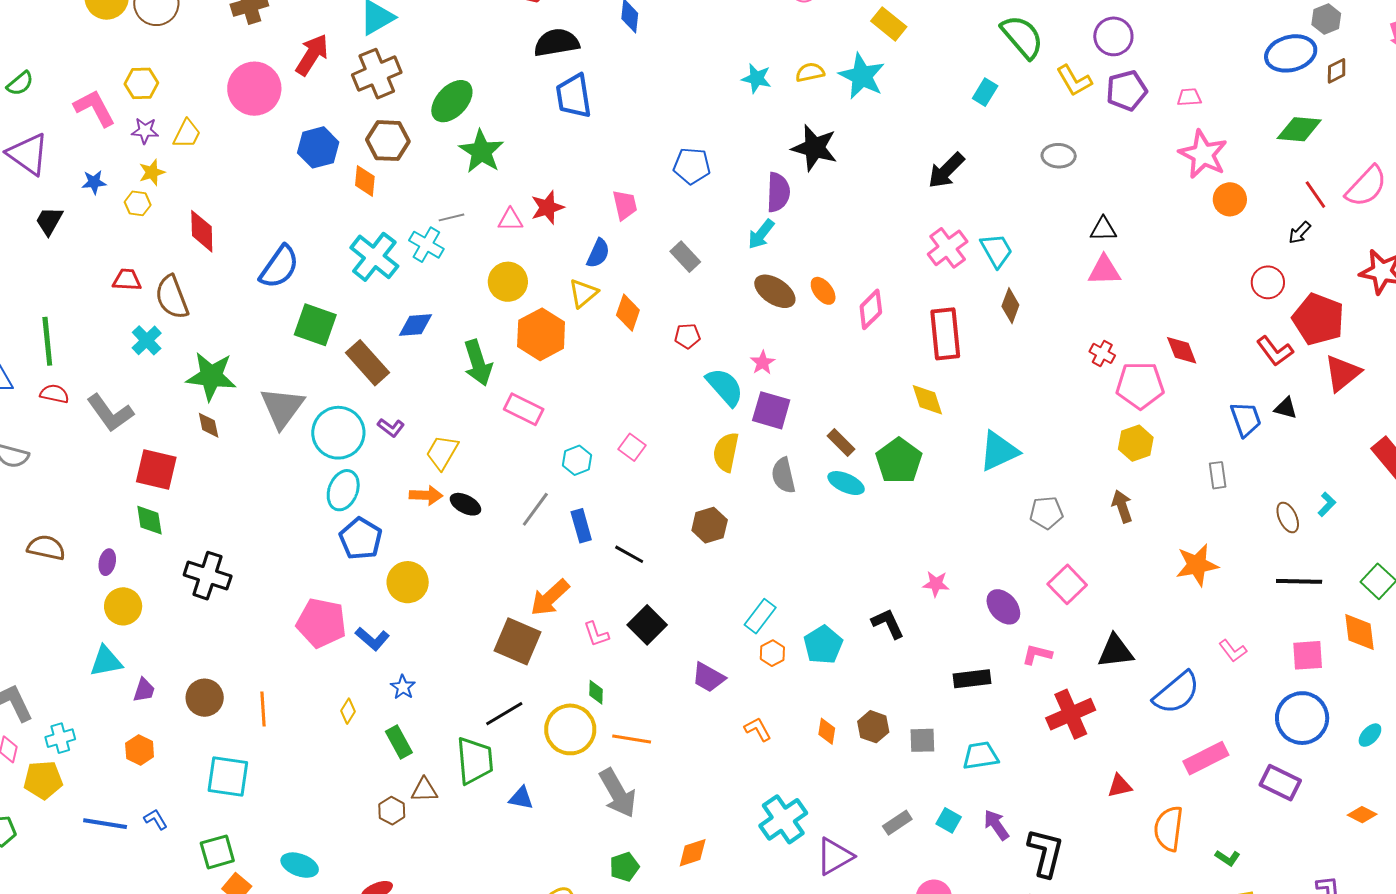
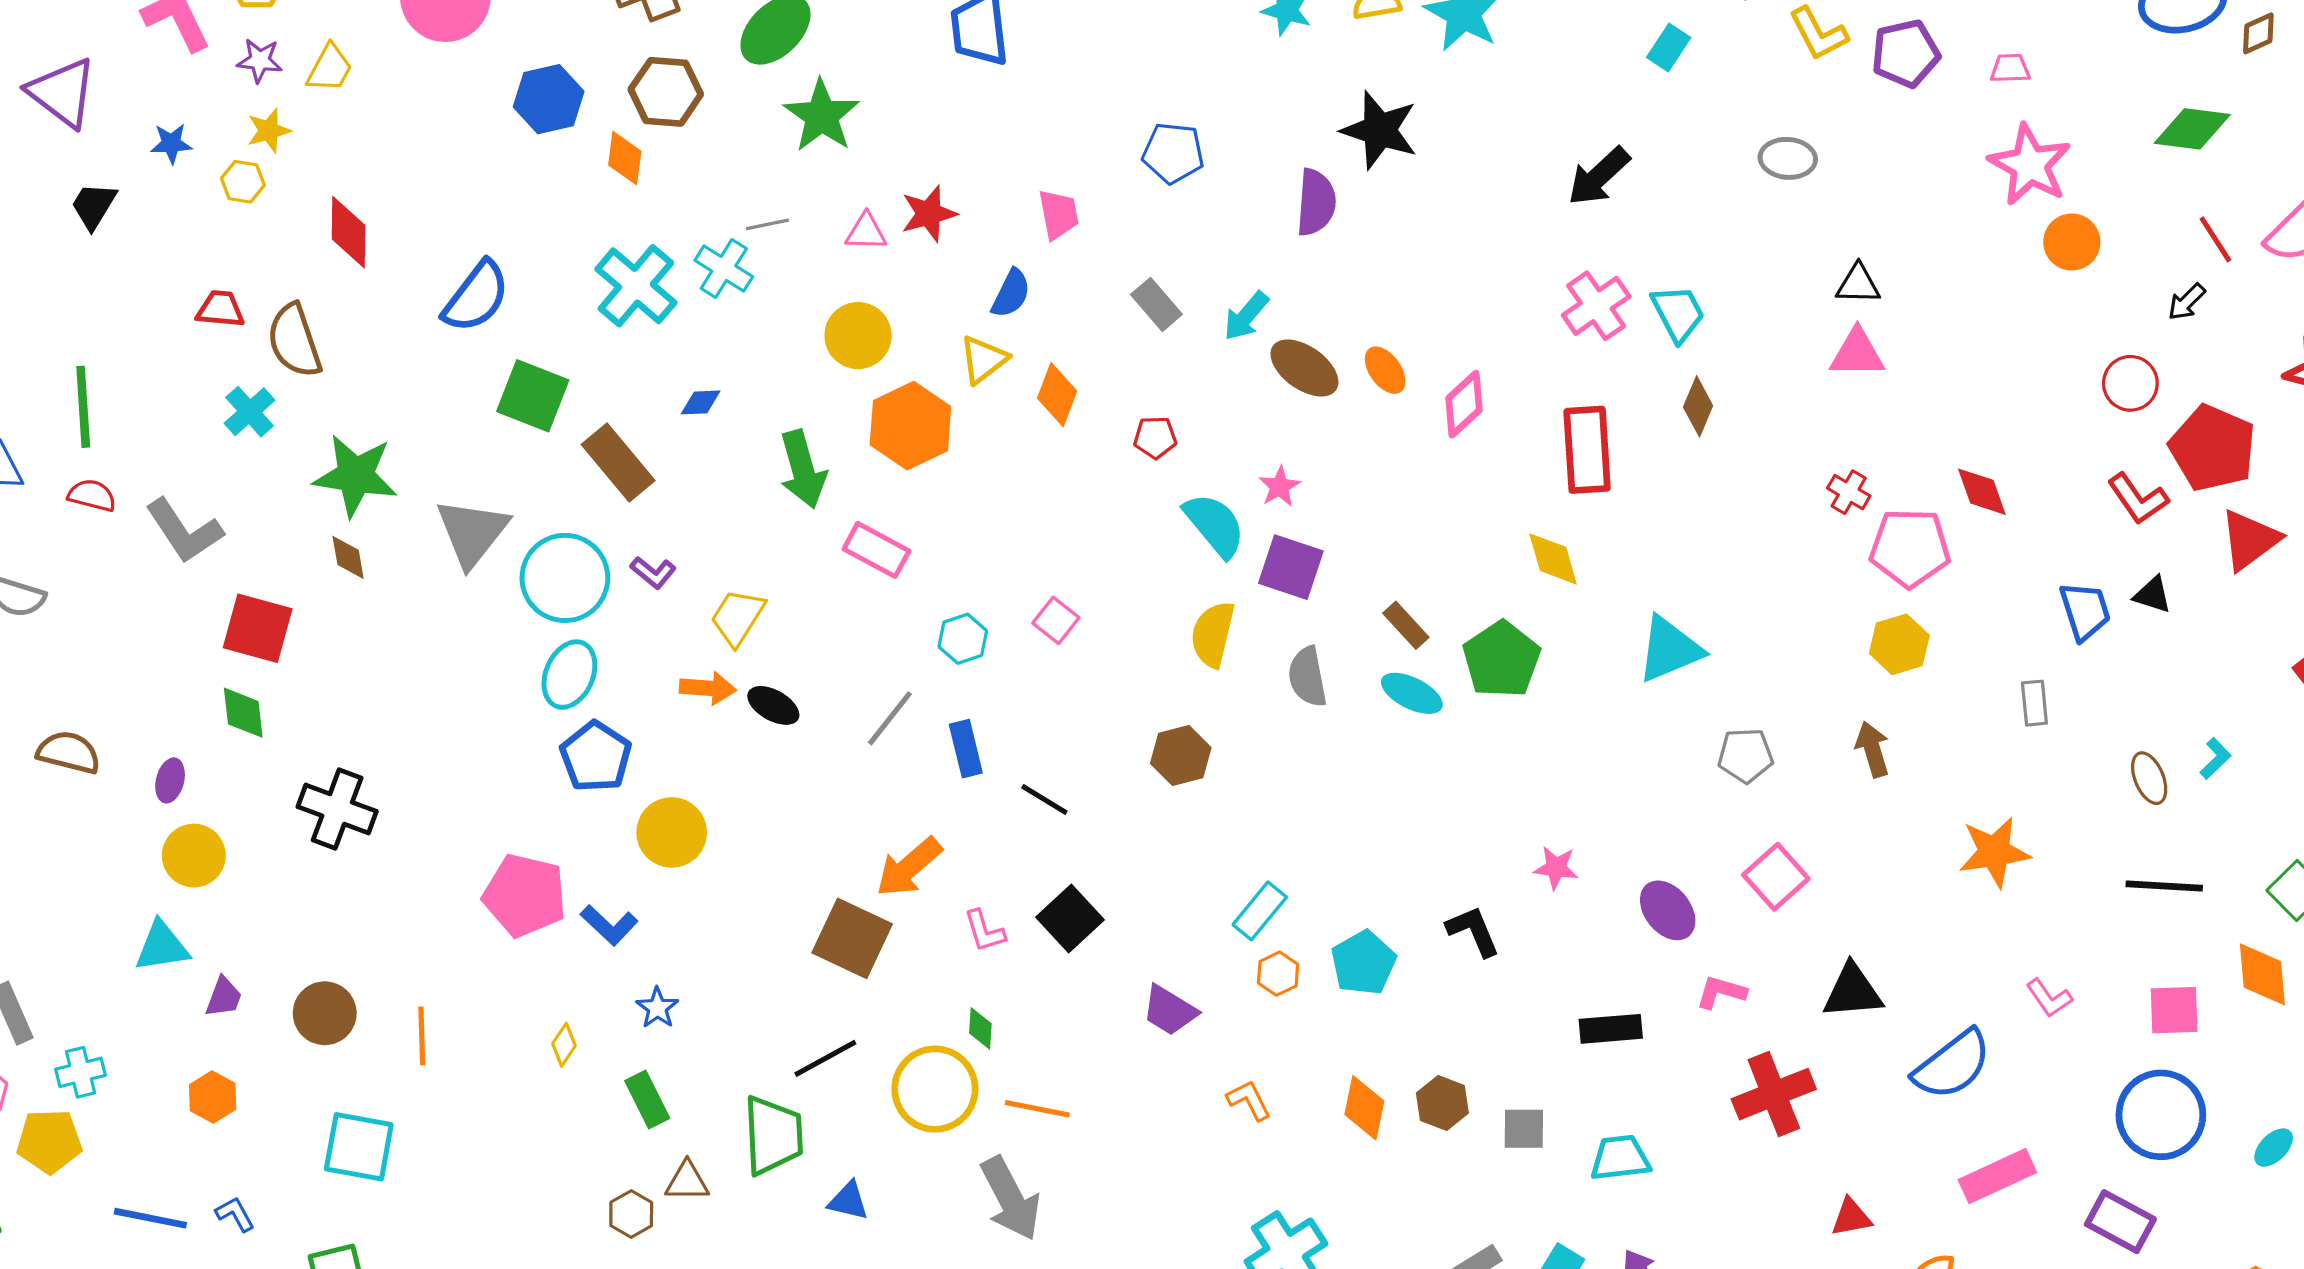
cyan arrow: (761, 234) -> (1246, 316), moved
blue diamond: (415, 325) -> (701, 402), size x0.7
orange diamond: (827, 731) -> (1364, 1108), size x1.4

